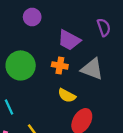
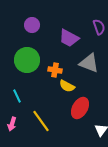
purple circle: (32, 17) -> (32, 25), moved
orange cross: (60, 65) -> (55, 70), moved

